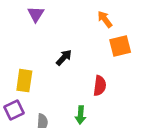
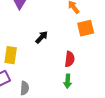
green arrow: (81, 115) -> (68, 81), moved

